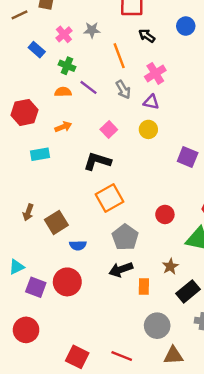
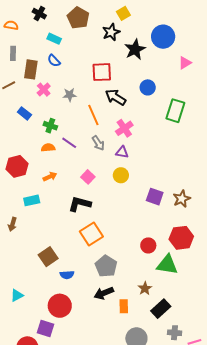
pink cross: (64, 34) -> (44, 90), moved
black arrow: (147, 36) -> (116, 97), size x1.5
brown arrow: (28, 212) -> (12, 224), moved
red circle: (165, 214) -> (148, 245), moved
purple square: (36, 287) -> (46, 329), moved

